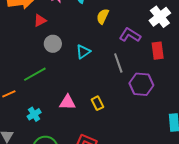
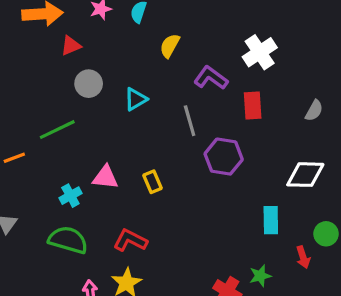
cyan cross: (34, 114) -> (70, 196), moved

